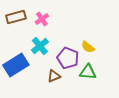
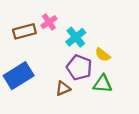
brown rectangle: (16, 17) -> (24, 31), moved
cyan cross: (40, 46) -> (76, 37), moved

